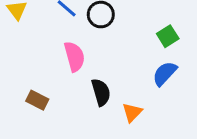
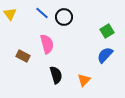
black semicircle: (101, 92) -> (56, 75), moved
brown rectangle: (37, 100) -> (23, 56), moved

